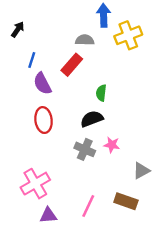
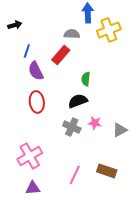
black arrow: (18, 29) -> (15, 25), turned 40
gray triangle: (141, 171) -> (120, 130), moved
purple triangle: (48, 215) -> (33, 188), moved

